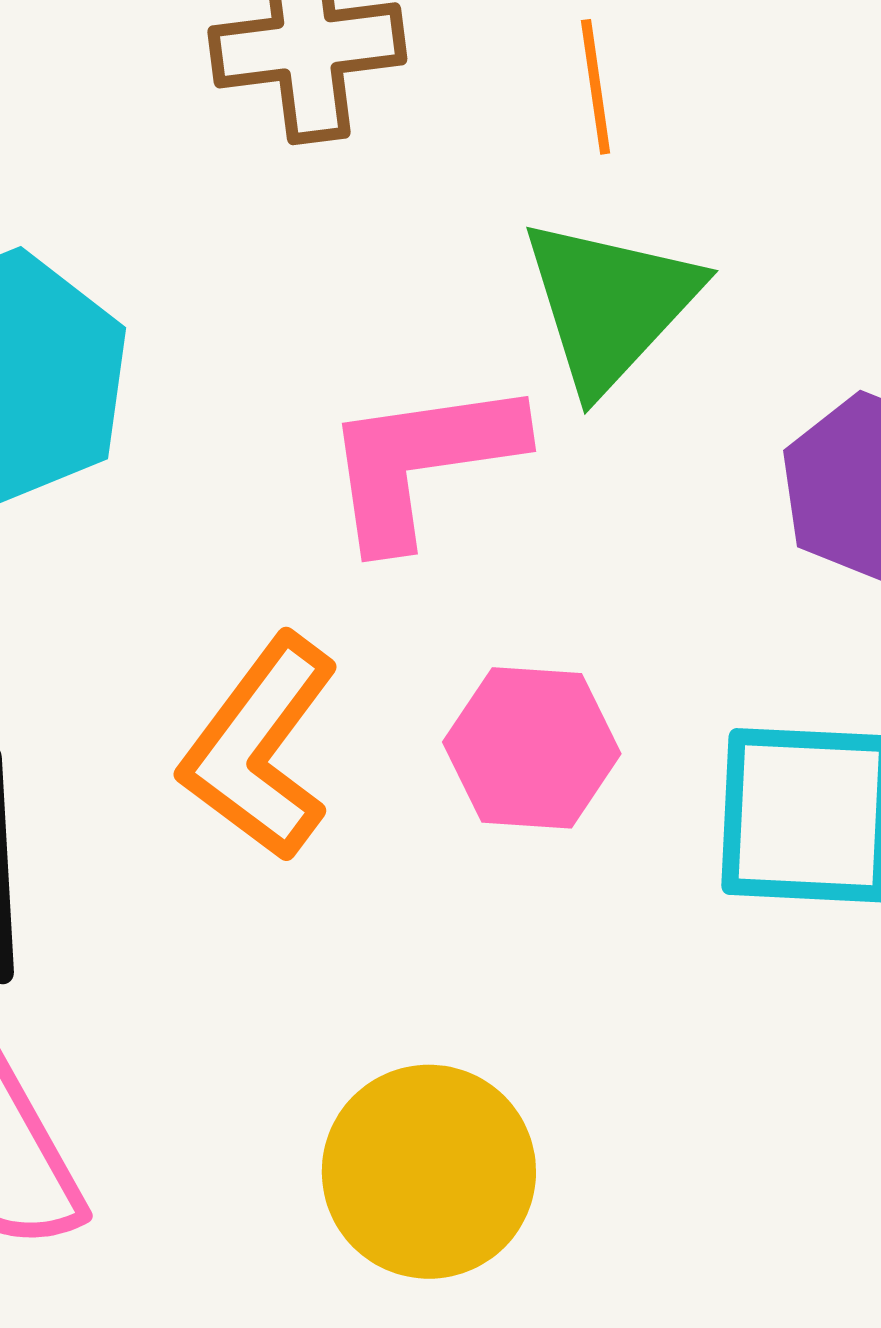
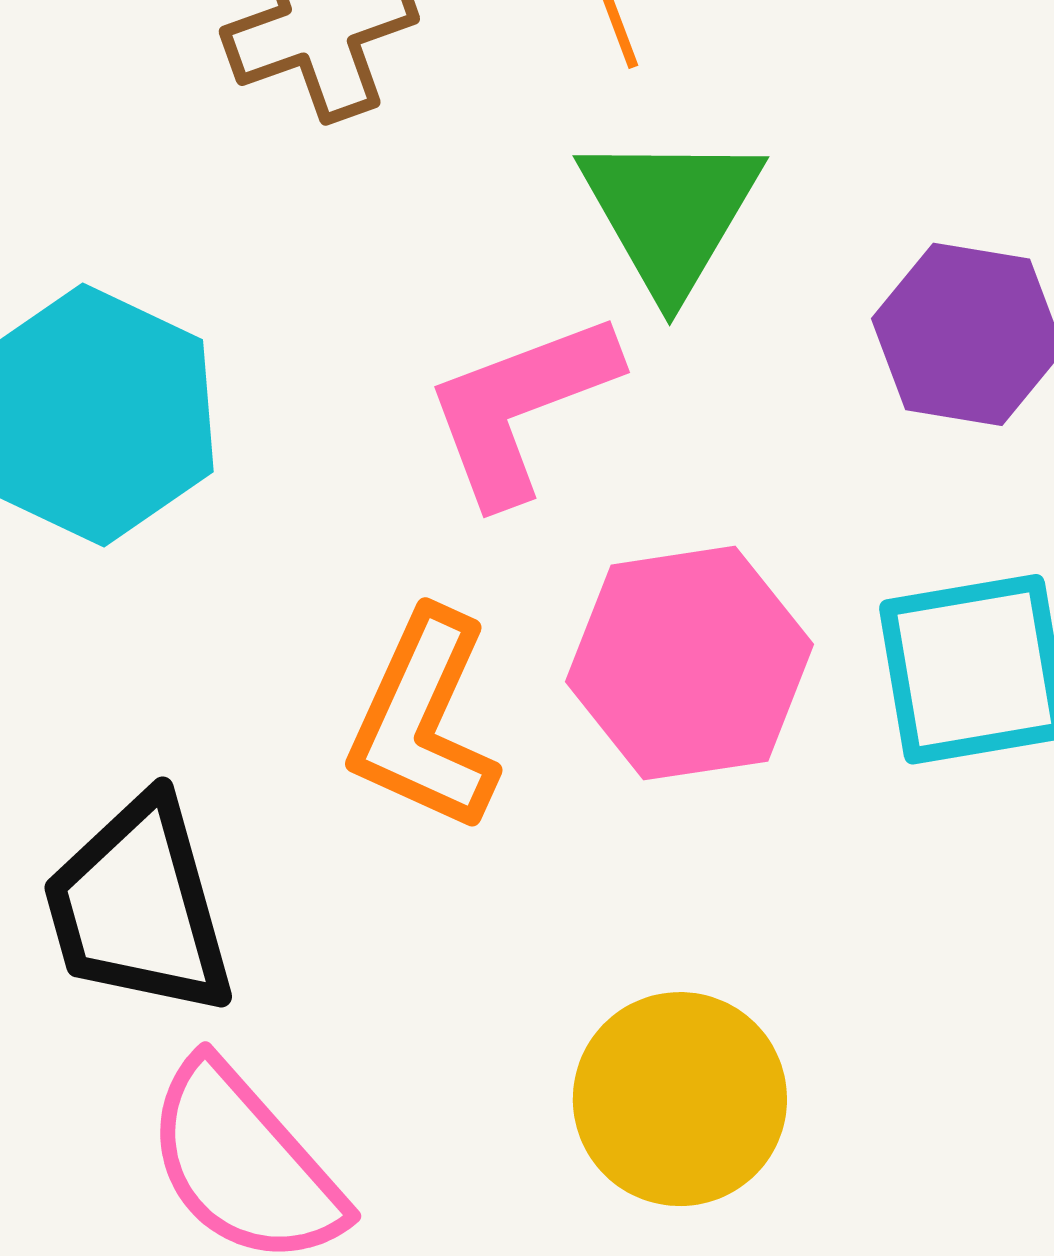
pink hexagon: (532, 748) -> (689, 663), size x1.4

